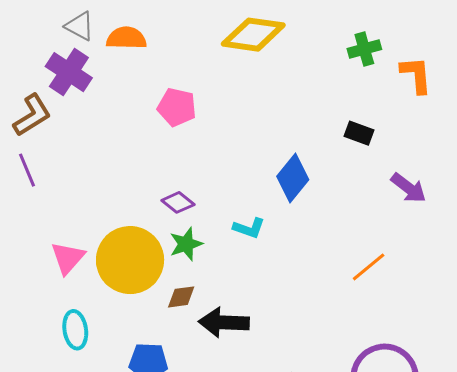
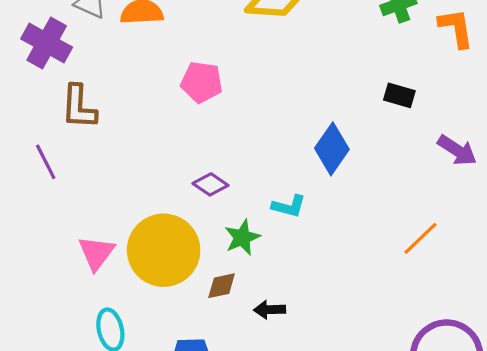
purple cross: (69, 72) -> (47, 43), moved
brown L-shape: (32, 115) -> (79, 107), moved, turned 129
green star: (186, 244) -> (242, 237), moved
black arrow: (224, 322) -> (270, 310), size x0.6

